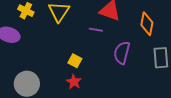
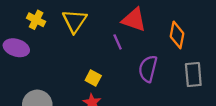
purple line: (96, 30) -> (118, 42), turned 56

